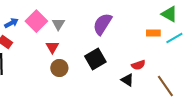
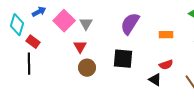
blue arrow: (11, 23) -> (39, 12), moved
orange rectangle: (153, 33) -> (166, 35), moved
black square: (95, 59) -> (123, 59), turned 35

